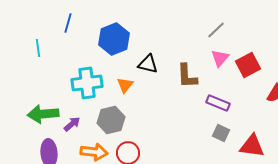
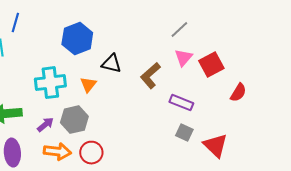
blue line: (68, 23) -> (15, 23), moved
brown L-shape: (187, 76) -> (150, 76), turned 52
purple arrow: (72, 124) -> (45, 125), moved
red triangle: (252, 146) -> (215, 146), turned 36

